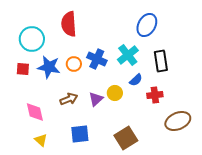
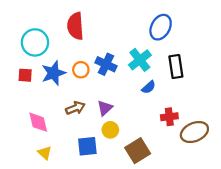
blue star: (49, 67) -> (54, 73), turned -30
yellow circle: (115, 93) -> (110, 130), moved
red cross: (155, 95) -> (169, 117), moved

